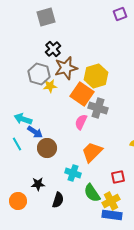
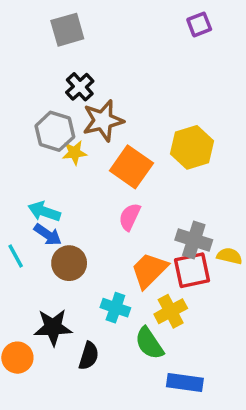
yellow hexagon: (96, 76) -> (192, 147), moved
gray cross: (98, 108) -> (194, 240), moved
cyan arrow: (23, 119) -> (44, 211), moved
red square: (118, 177) -> (192, 270), moved, size x1.5
black star: (38, 184) -> (53, 327), size x1.5
yellow cross: (111, 201) -> (171, 311), moved

